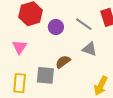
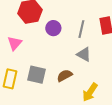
gray line: (84, 24) -> (81, 29), turned 60
brown semicircle: (63, 62) -> (65, 76), moved

